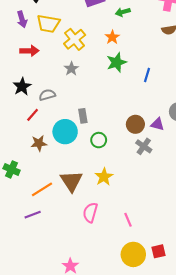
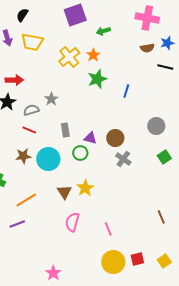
yellow cross: (75, 39) -> (69, 57), moved
red arrow: (29, 51) -> (14, 80), moved
gray star: (71, 69) -> (51, 99), moved
red line: (33, 115) -> (29, 130), moved, turned 72
purple triangle: (157, 124) -> (90, 138), moved
cyan circle: (65, 132) -> (48, 159), moved
brown triangle: (71, 181) -> (64, 192), moved, size x0.7

